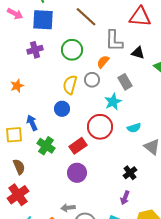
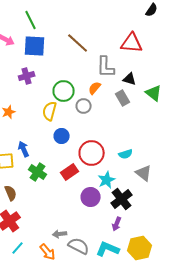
green circle: (72, 50) -> (64, 91), moved
gray rectangle: (125, 82) -> (123, 98), moved
yellow semicircle: (70, 85) -> (50, 111), moved
cyan star: (113, 102) -> (107, 180), moved
blue circle: (62, 109) -> (62, 136), moved
purple circle: (77, 173) -> (91, 197), moved
black cross: (130, 173) -> (122, 199), size x1.5

